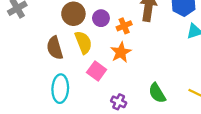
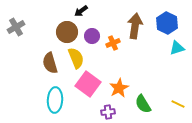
orange star: (121, 52) -> (119, 88), moved
pink square: (97, 71) -> (88, 84), size x1.4
purple cross: (119, 102) -> (108, 112), turned -32

